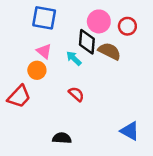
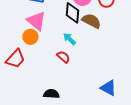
pink triangle: (44, 51) -> (36, 21), size x1.5
cyan arrow: (74, 58) -> (69, 39), moved

